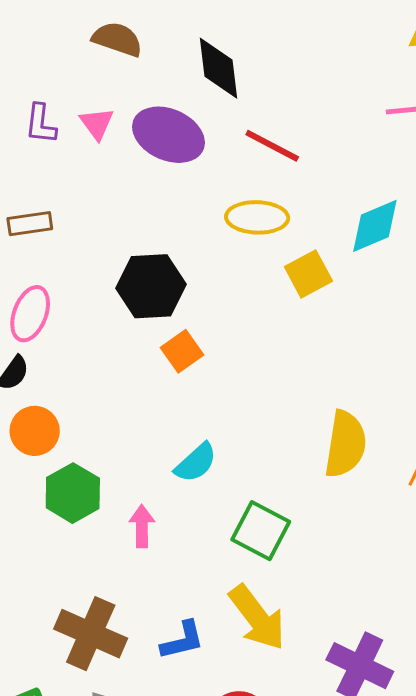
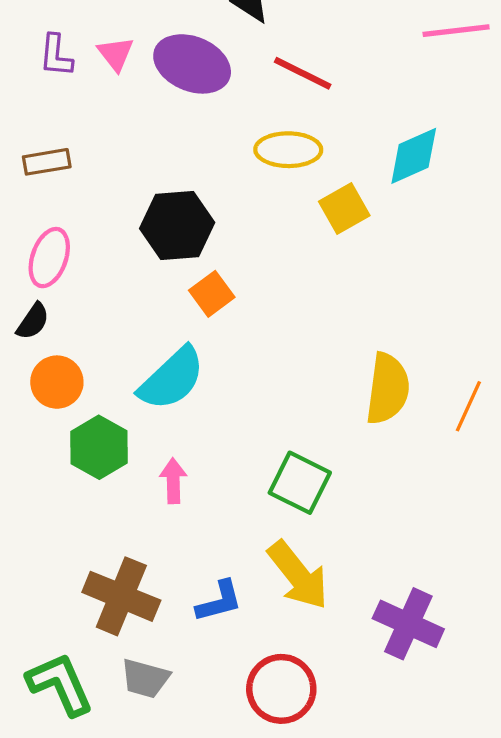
cyan semicircle: (196, 463) -> (172, 379), moved, size x1.5

